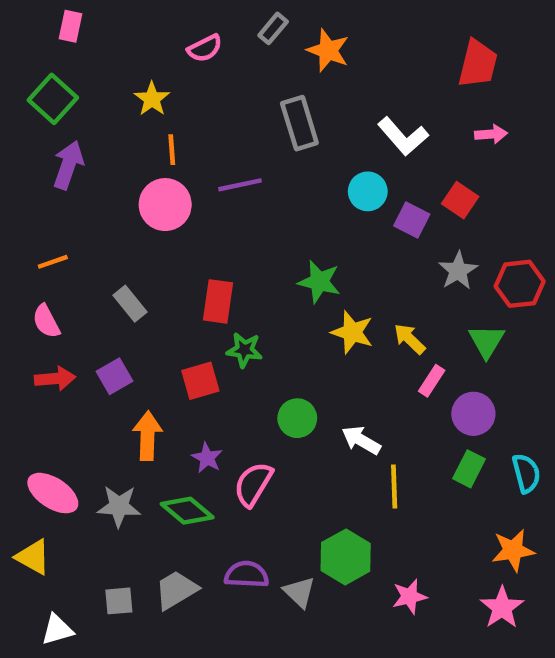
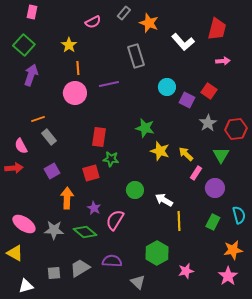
white L-shape: (403, 136) -> (183, 42), moved
orange line: (53, 262) -> (38, 119), moved
gray rectangle: (130, 304) -> (49, 137), moved
red arrow: (55, 379) -> (14, 168), moved
green rectangle: (469, 469) -> (213, 222), moved
gray triangle: (299, 592) -> (138, 282), moved

